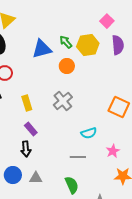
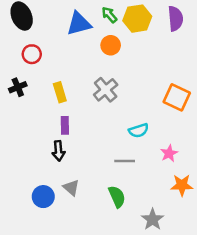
purple rectangle: (31, 129) -> (65, 125), turned 40
blue circle: (13, 175) -> (43, 197), moved
gray triangle: (36, 178) -> (71, 188), turned 40

